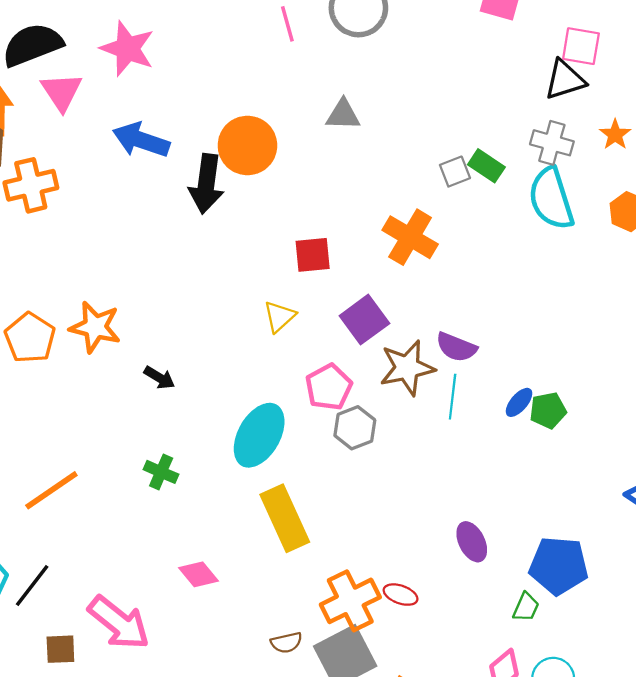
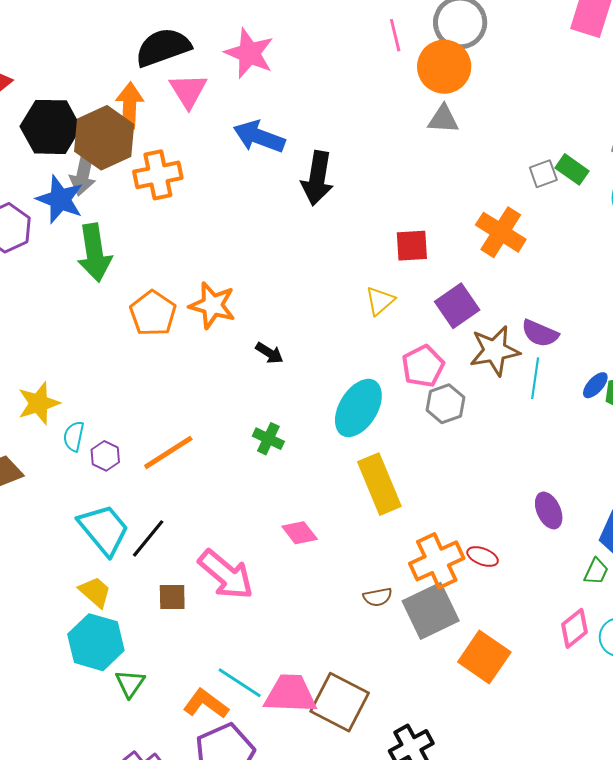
orange circle: (247, 145) -> (444, 67), moved

